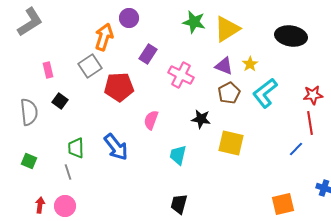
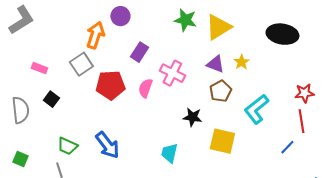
pink rectangle: (48, 70) -> (39, 68), turned -56
cyan L-shape: (265, 93) -> (256, 109), moved
pink semicircle: (151, 120) -> (145, 88), moved
green trapezoid: (76, 148) -> (67, 146), turned -65

